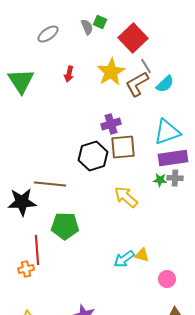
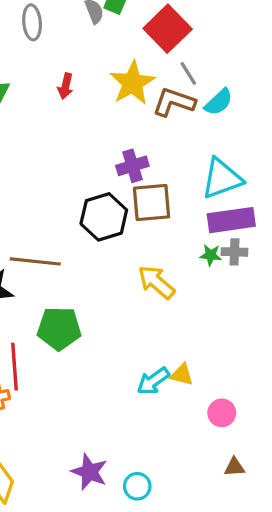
gray ellipse: (48, 34) -> (32, 22), turned -60
brown L-shape: (137, 84) -> (174, 102), turned 48

